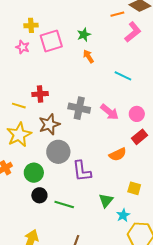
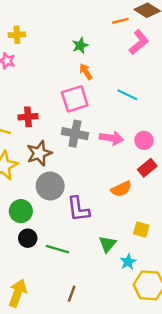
pink square: (51, 41) -> (75, 99), moved
pink arrow: (110, 112) -> (111, 138), turned -30

